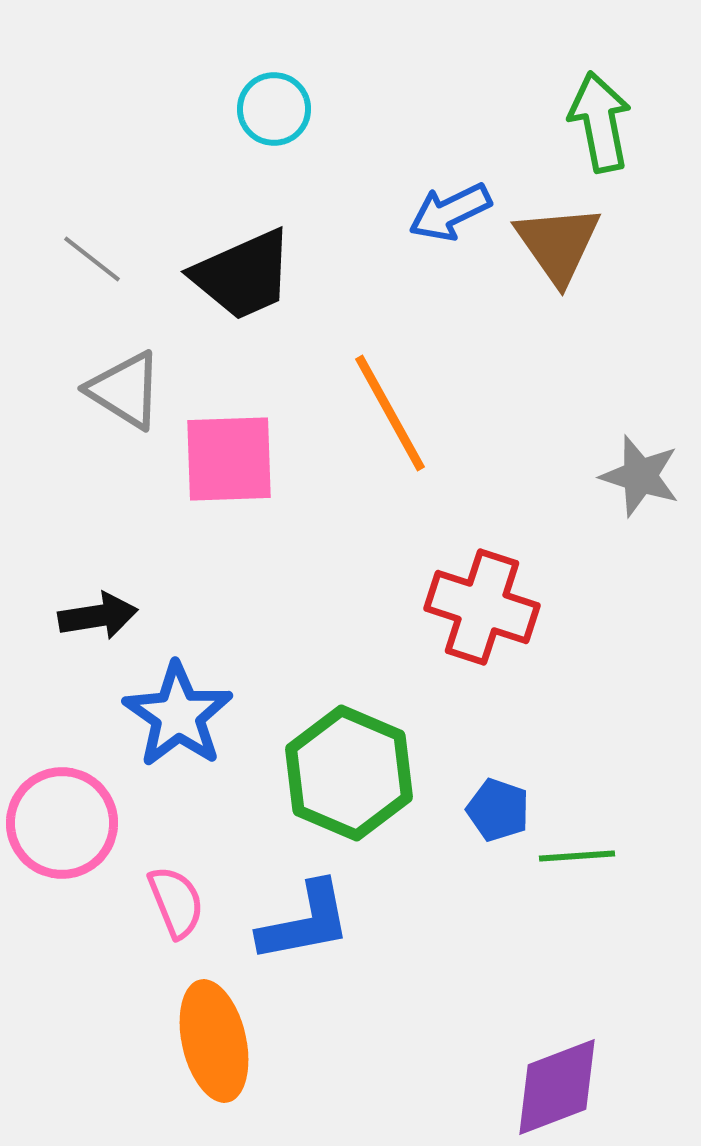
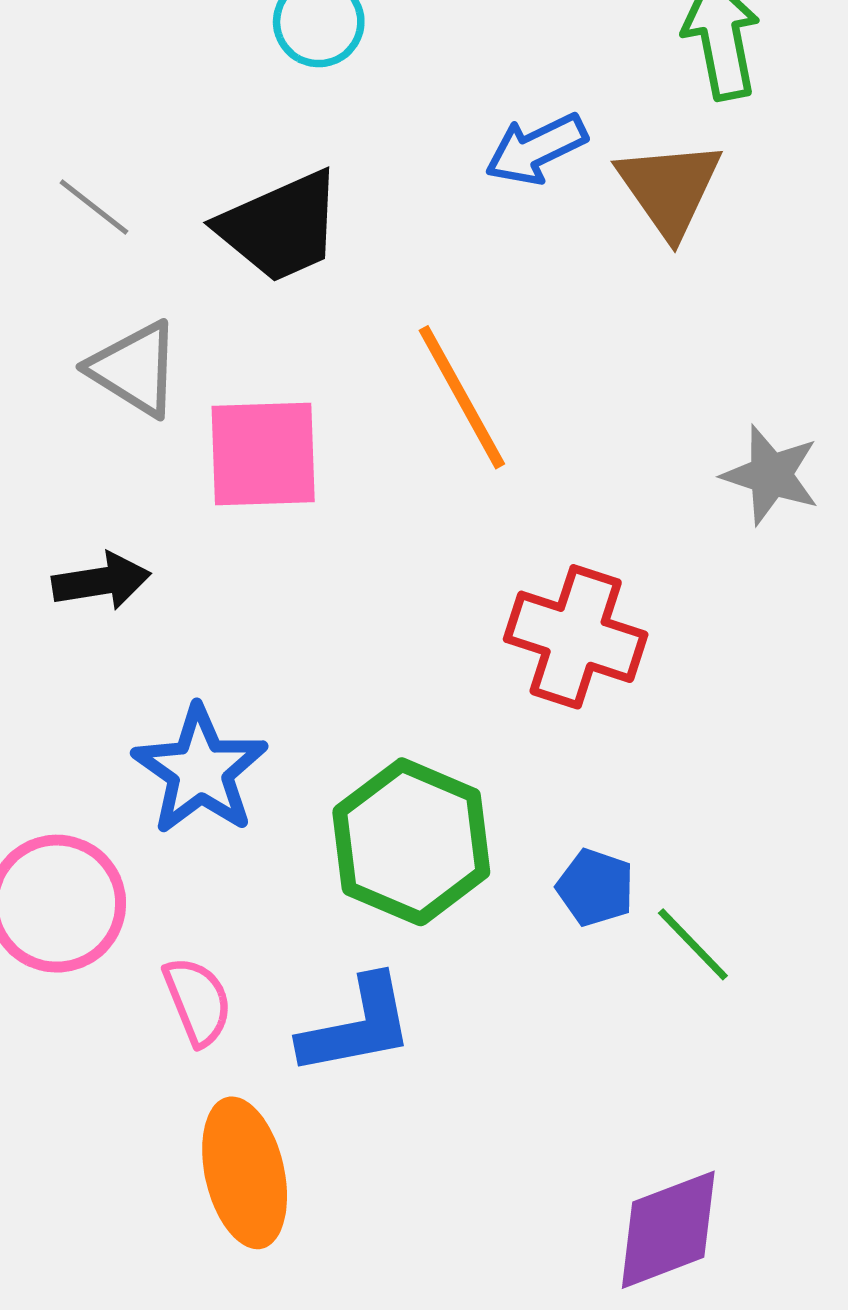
black arrow: (98, 616) -> (101, 581), moved
green line: (577, 856) -> (693, 944), turned 50

